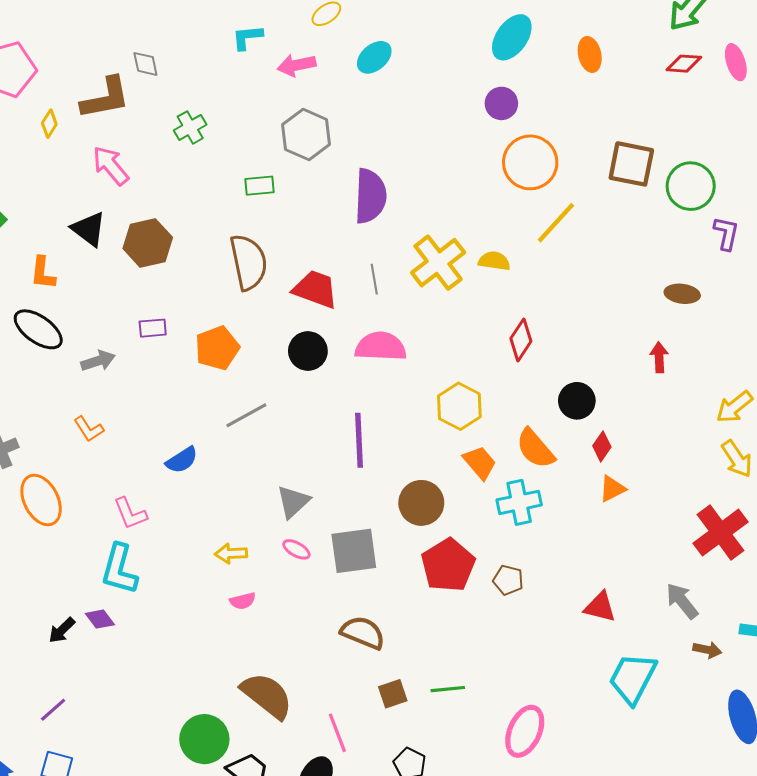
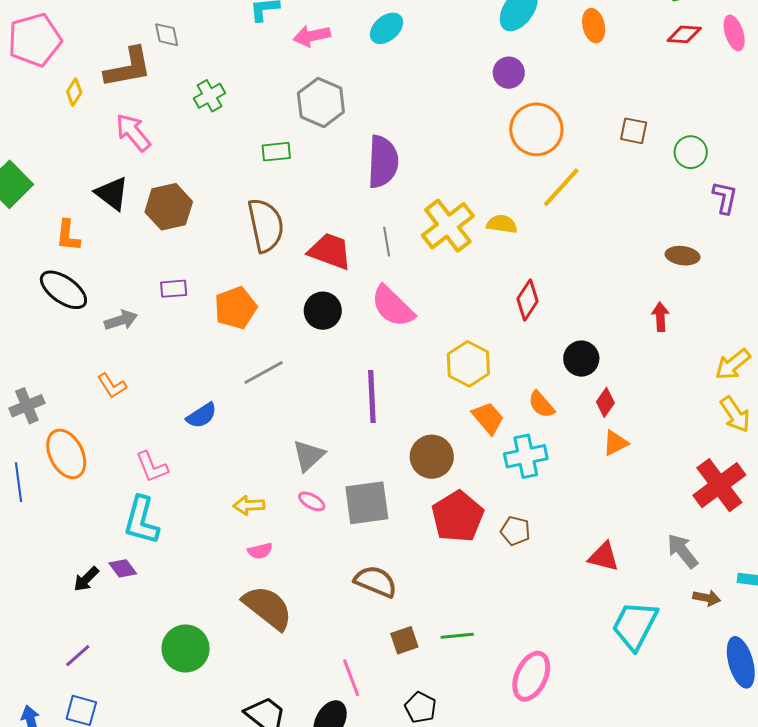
brown square: (631, 164) -> (634, 131), size x0.6
green circle: (691, 186) -> (691, 152), size x0.7
pink semicircle: (381, 347) -> (393, 306), turned -138
orange semicircle: (535, 449) -> (541, 404), size x0.7
brown semicircle: (267, 696) -> (268, 608), moved
green circle: (204, 739) -> (186, 648), moved

